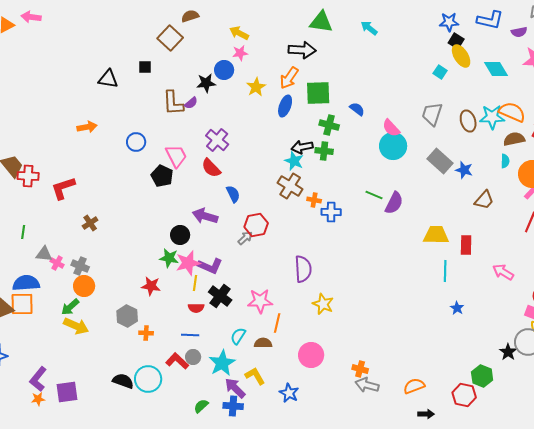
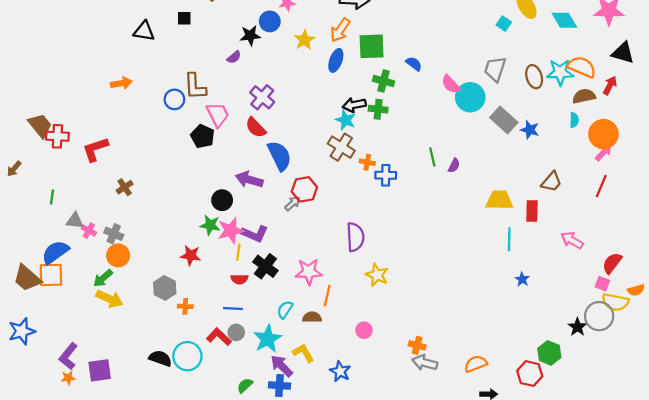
brown L-shape: (173, 103) -> (195, 86), moved
cyan circle: (393, 146) -> (470, 97), moved
blue semicircle: (233, 194) -> (280, 156), size x1.6
green line: (374, 195) -> (432, 157), turned 54
brown trapezoid: (484, 200) -> (551, 182), moved
purple semicircle: (394, 203) -> (454, 166), size x0.6
blue semicircle: (26, 283) -> (55, 252), turned -32
pink circle: (311, 355) -> (364, 330), size x0.6

